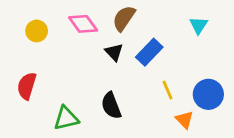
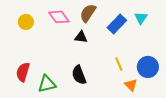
black triangle: (114, 52) -> (81, 37), turned -40
blue rectangle: (149, 52) -> (117, 24), moved
red semicircle: (27, 86) -> (23, 72), moved

